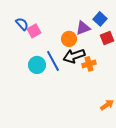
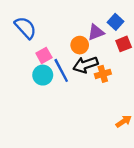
blue semicircle: (22, 24) -> (25, 28), size x1.5
pink square: (34, 31) -> (44, 55), moved

